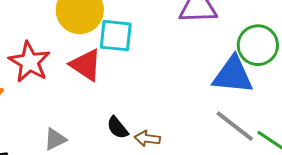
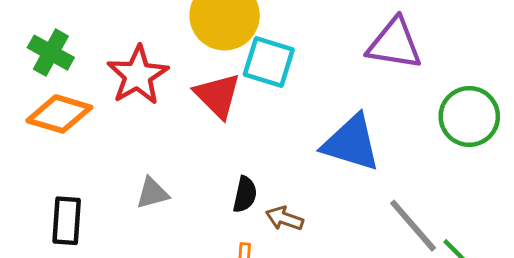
blue triangle: (233, 75) -> (351, 143), moved
black semicircle: (117, 128) -> (245, 194), turned -140

